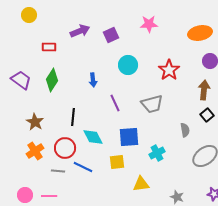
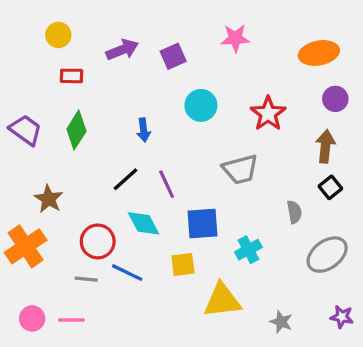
yellow circle: (29, 15) -> (58, 35), moved
purple line: (115, 103) -> (167, 184), moved
black line: (73, 117) -> (126, 179), moved, turned 42
orange cross: (35, 151) -> (26, 246), moved, size x1.4
yellow triangle: (141, 184) -> (222, 300), size x1.4

